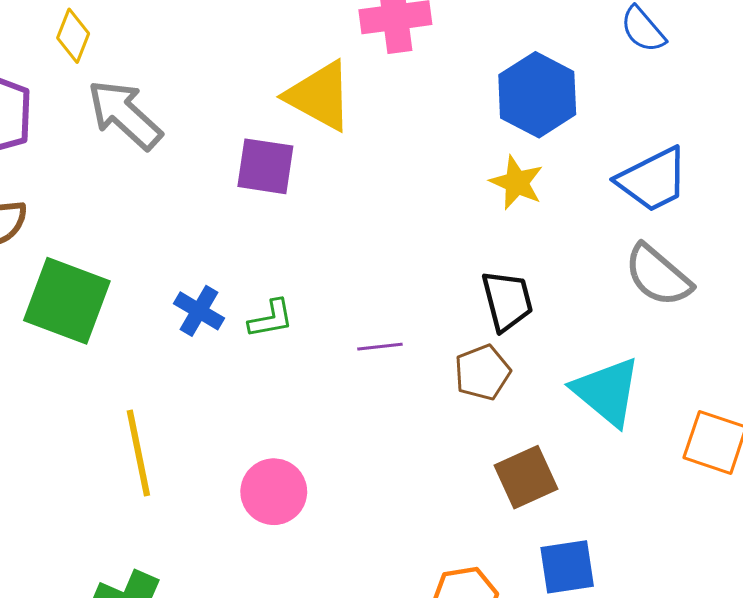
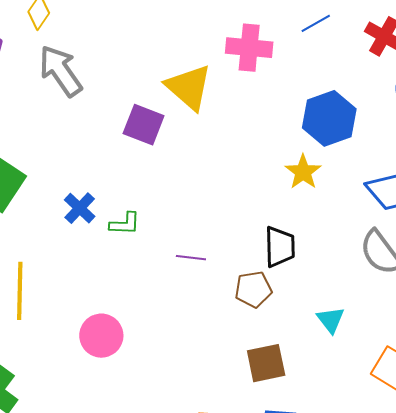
cyan triangle: (607, 391) -> (331, 320), size x0.6

